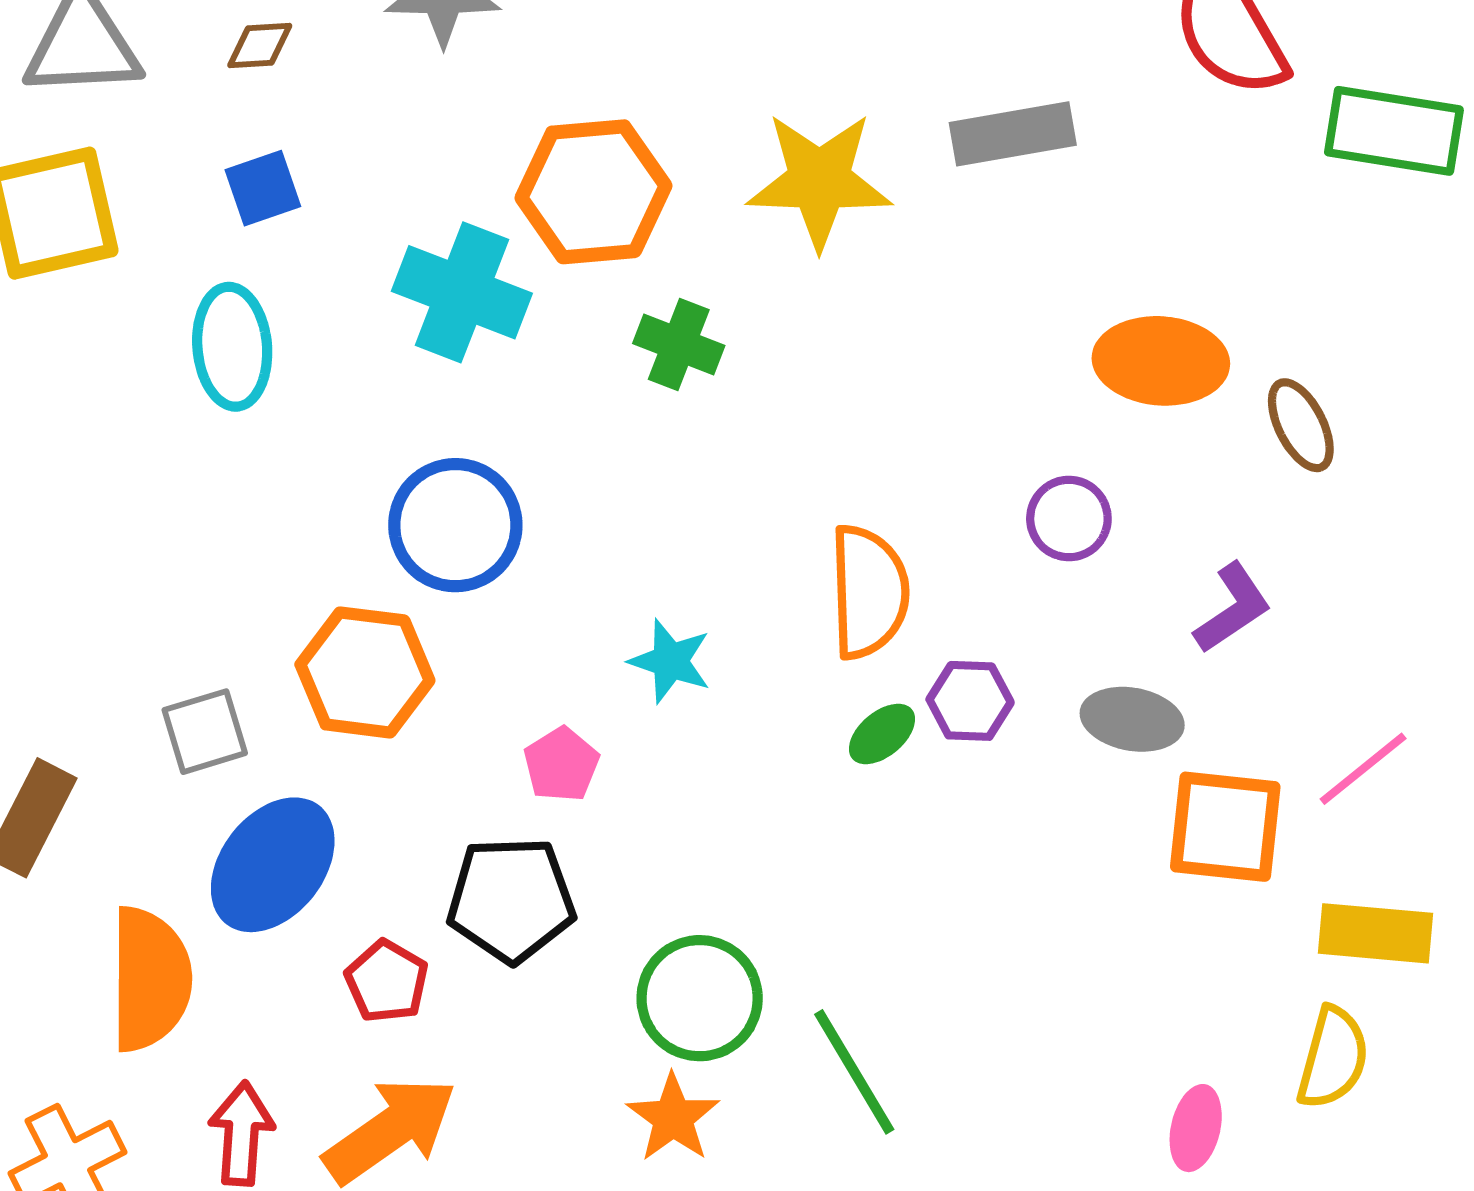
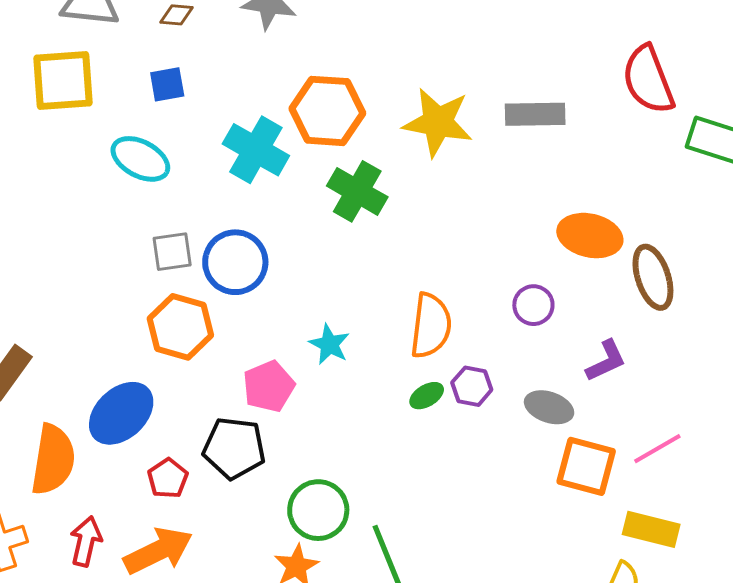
green cross: (679, 345) -> (357, 191), size x1.4
cyan ellipse: (232, 347) -> (140, 159), turned -66
brown ellipse: (1301, 425) -> (653, 277), size x1.4
gray square: (205, 732) -> (172, 252), moved
pink pentagon: (561, 765) -> (269, 386), size x1.4

